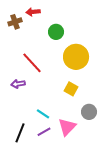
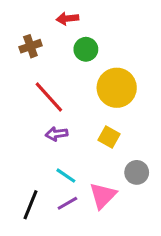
red arrow: (33, 12) -> (67, 18), moved
brown cross: (15, 22) -> (30, 46), moved
purple arrow: (18, 84) -> (57, 134), moved

